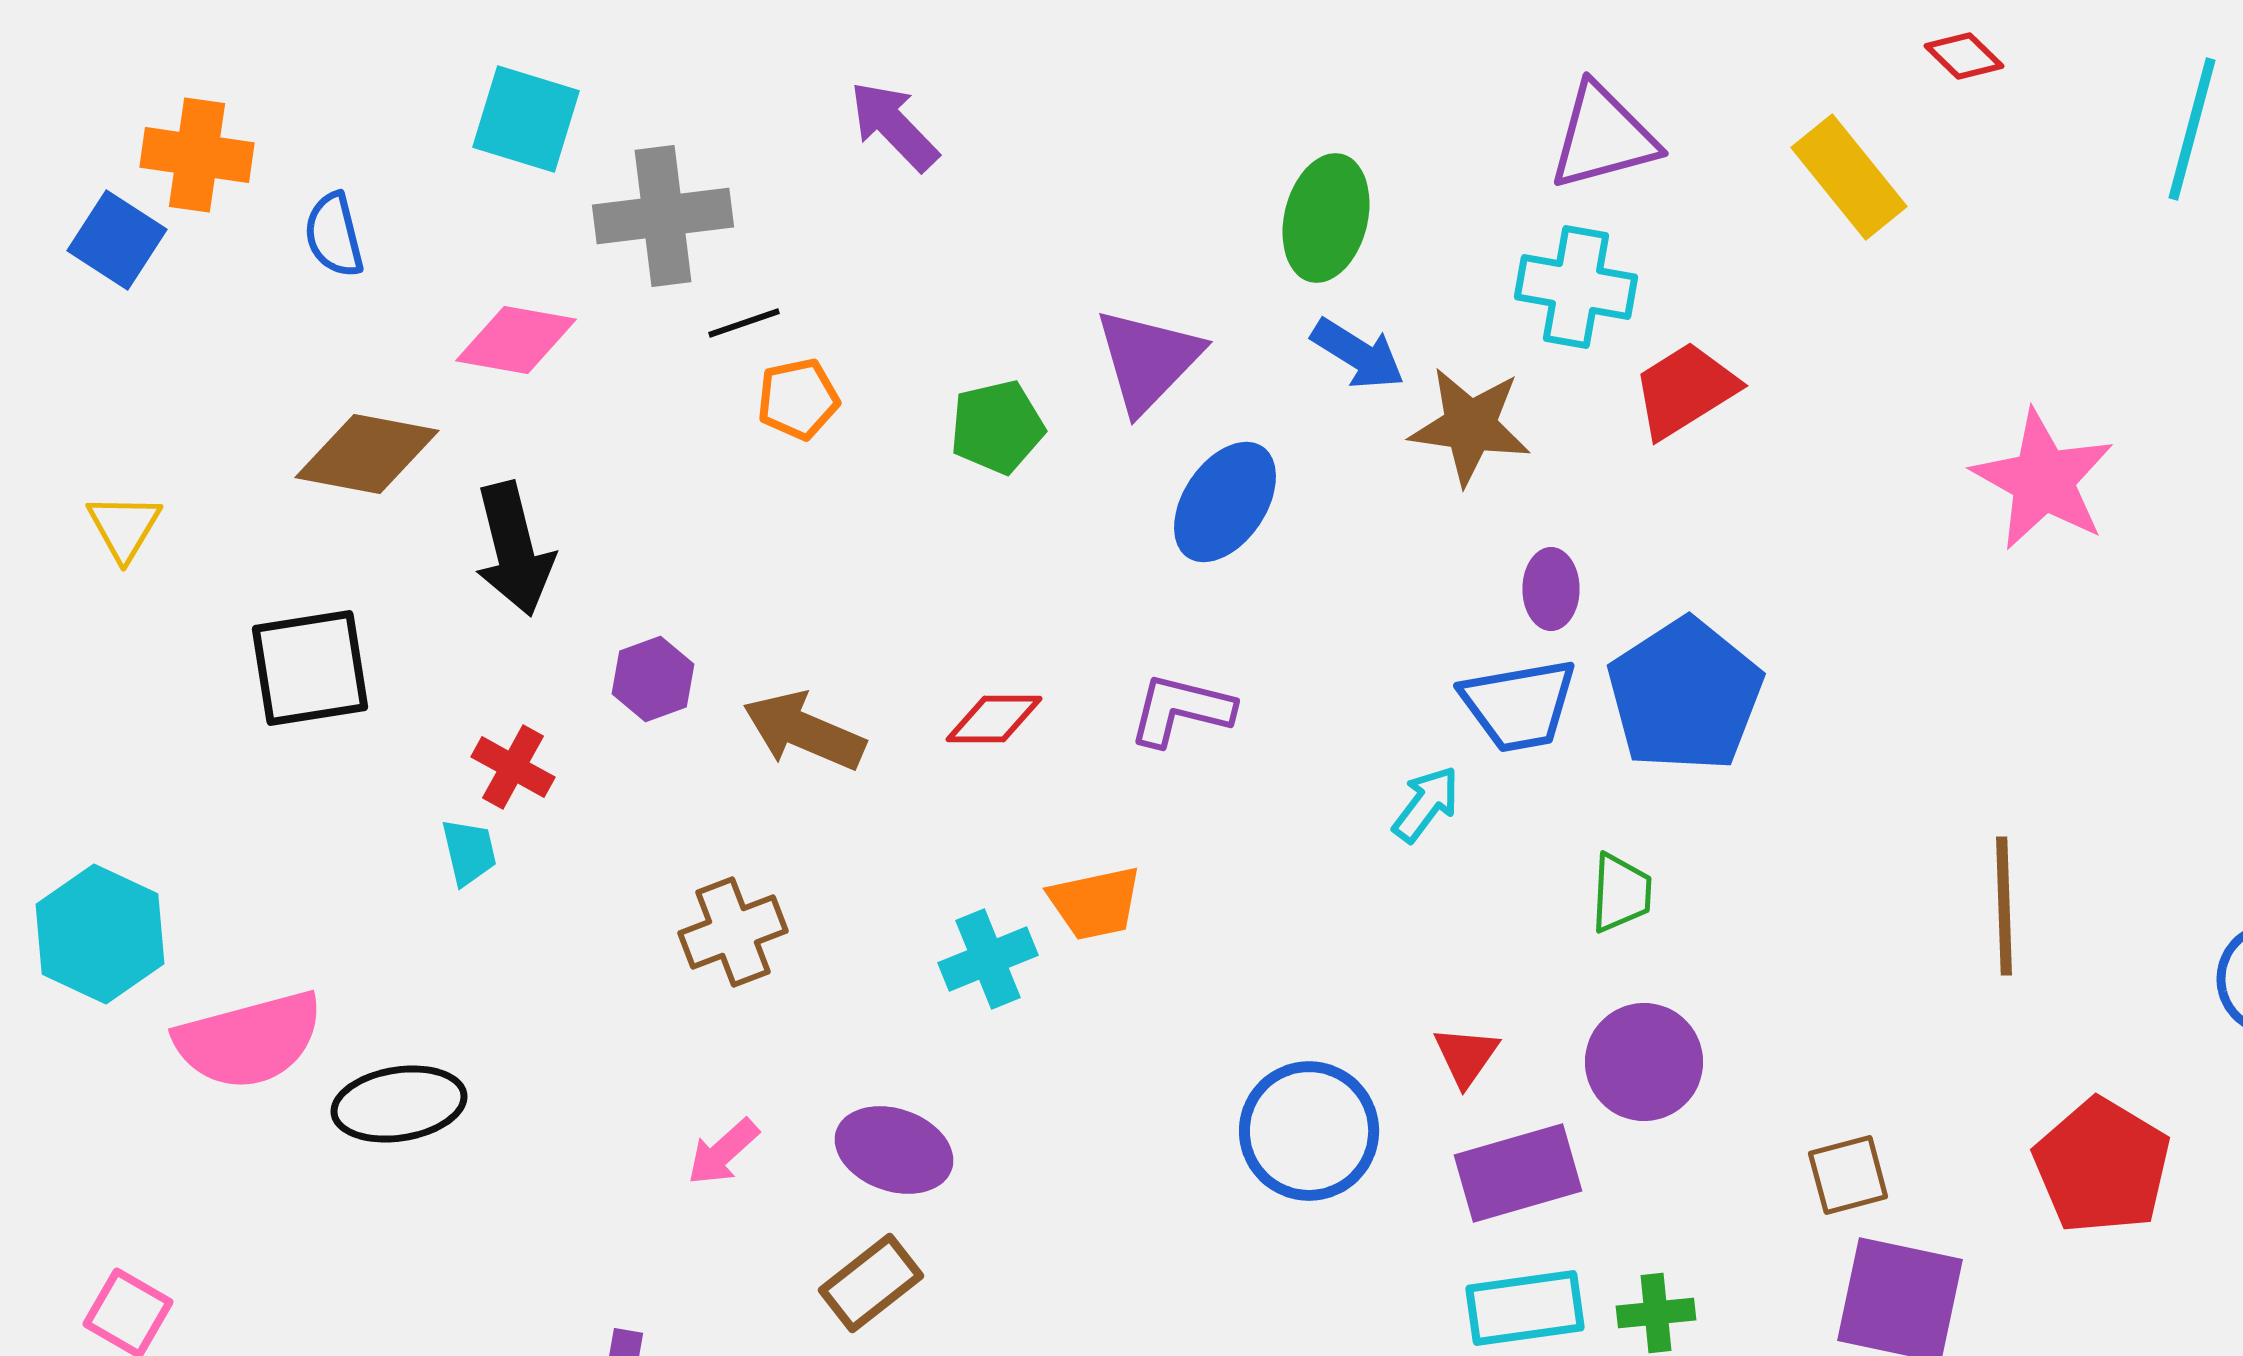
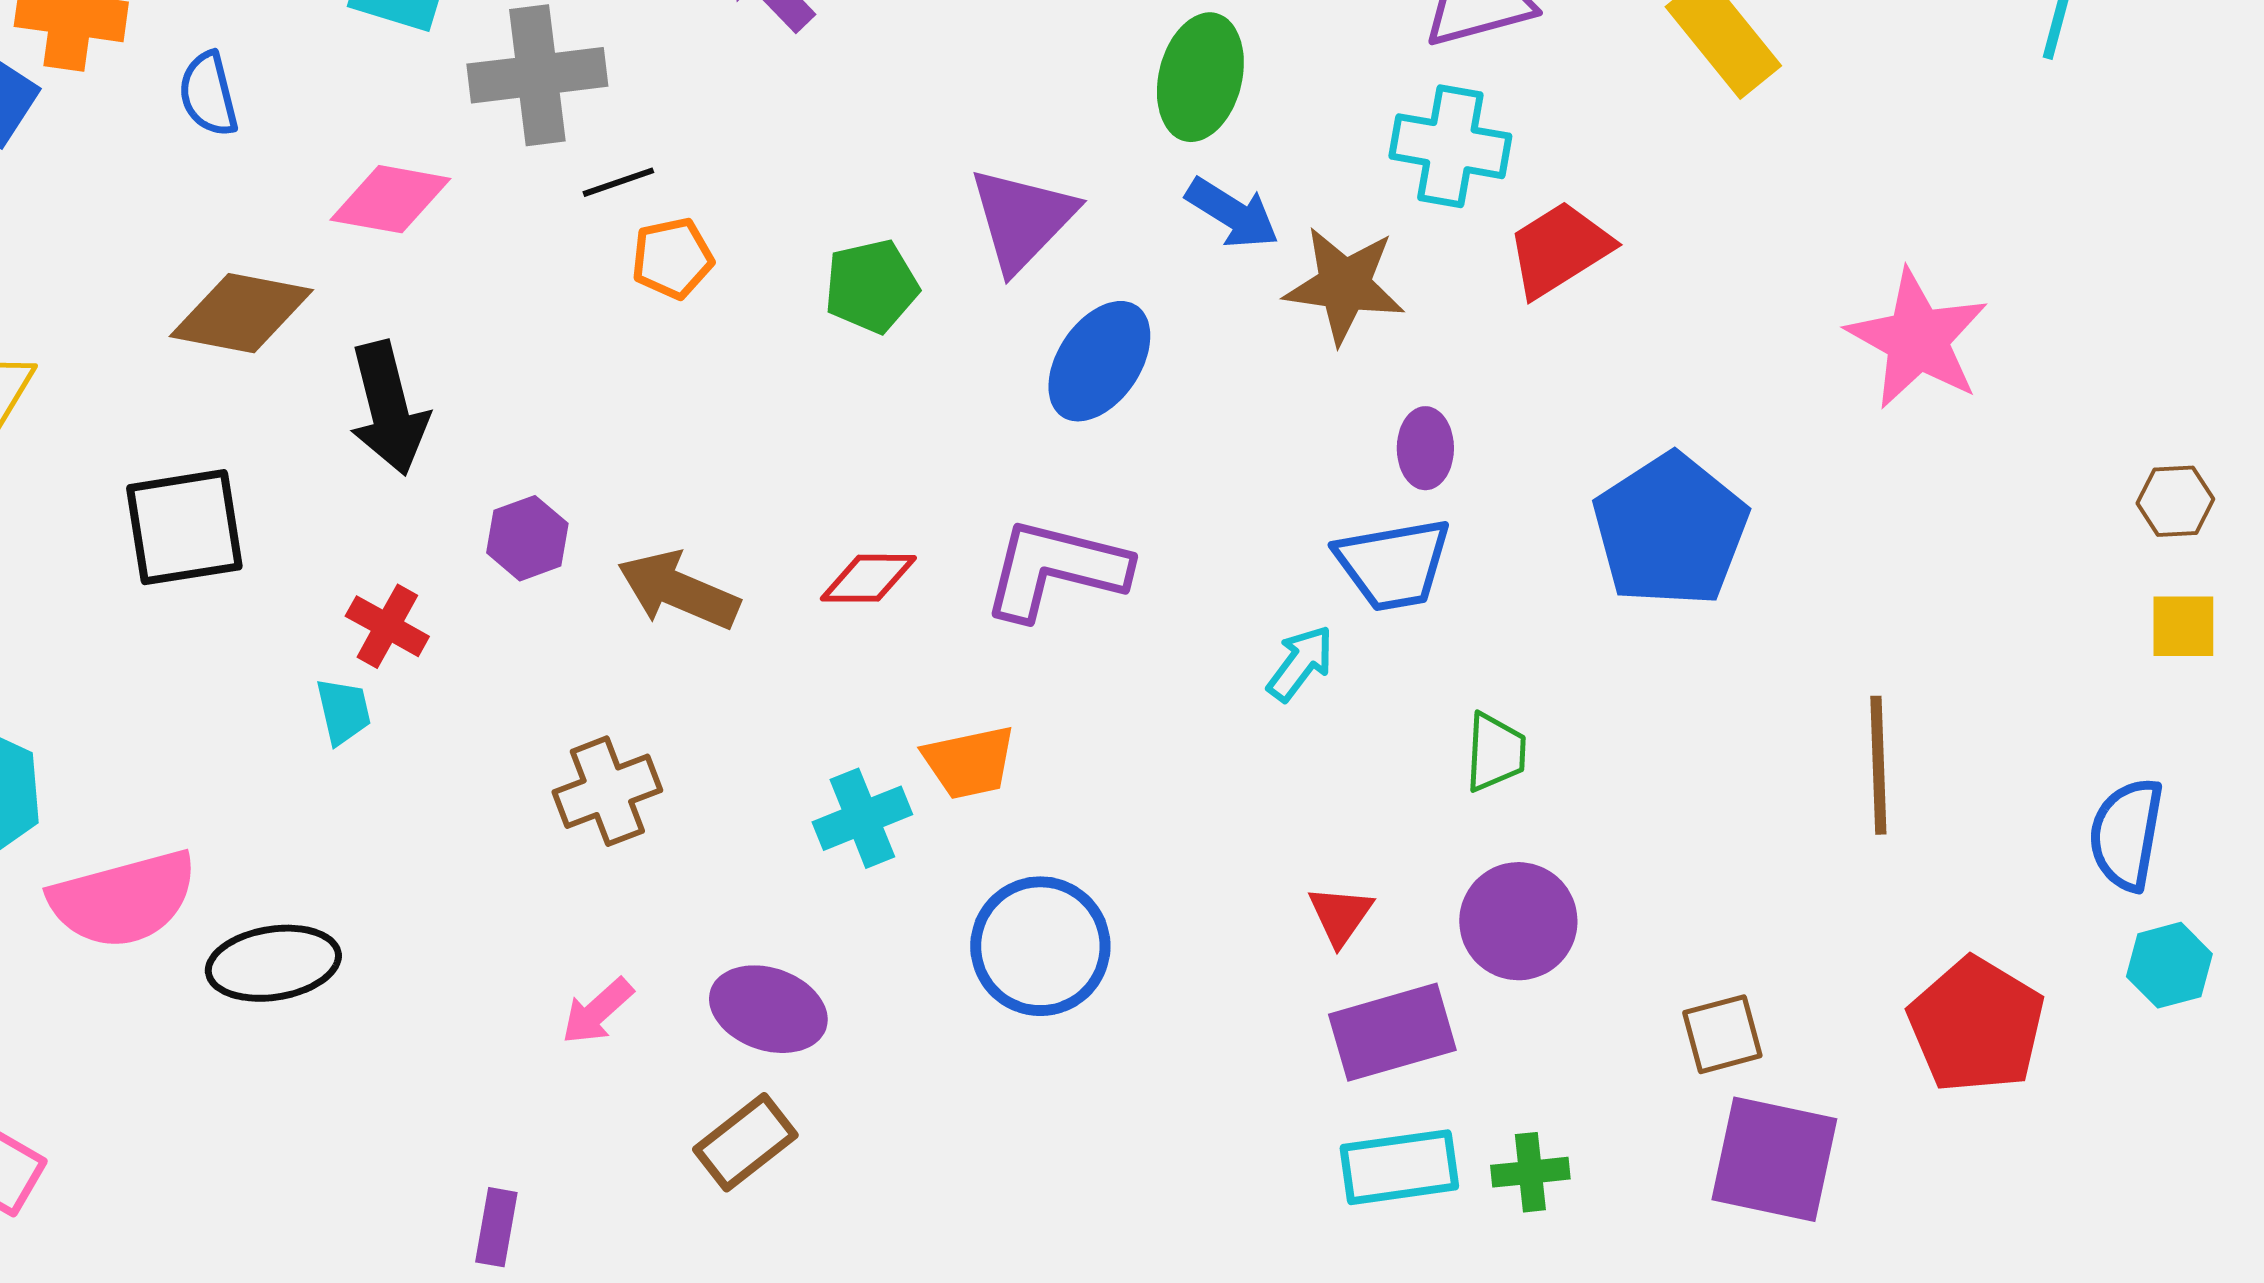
blue pentagon: (1685, 695) -> (1670, 530), moved
purple L-shape: (1181, 710) -> (1055, 569), size x1.4
blue circle: (1309, 1131) -> (1040, 946), moved

